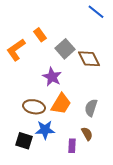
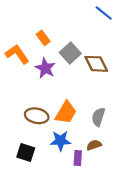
orange L-shape: (16, 50) -> (17, 54), turned 90
purple star: (52, 77) -> (45, 68), moved
blue star: (45, 130) -> (60, 141), moved
brown semicircle: (87, 134) -> (94, 145), turned -80

